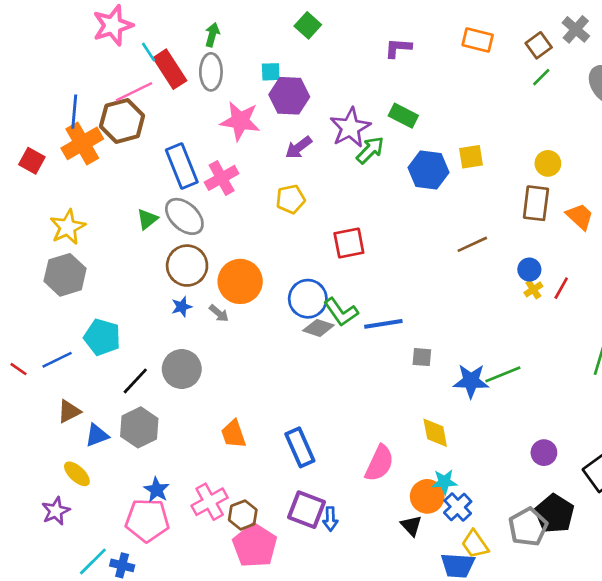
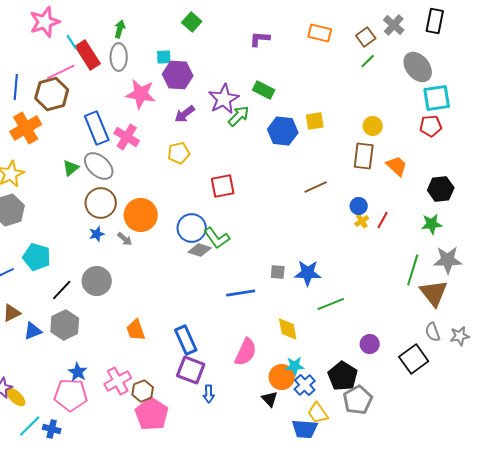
orange cross: (82, 143) -> (26, 128), moved
pink cross: (222, 178) -> (127, 137), turned -30
blue line: (383, 324) -> (241, 293), moved
green line: (503, 374) -> (331, 304), moved
blue star: (471, 381) -> (308, 273), moved
yellow ellipse: (77, 474) -> (16, 397), moved
purple square: (306, 510) -> (191, 370), moved
black pentagon: (555, 514) -> (343, 376), moved

